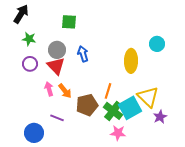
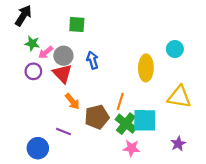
pink arrow: (49, 89) -> (46, 52), moved, turned -112
yellow triangle: (148, 97) -> (179, 97), moved, turned -35
cyan square: (130, 108) -> (145, 120), turned 30
purple star: (160, 117) -> (178, 144), moved

